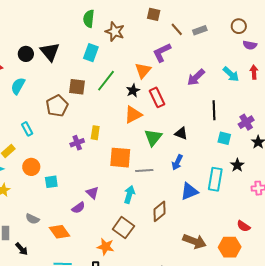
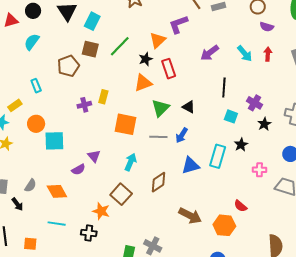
cyan rectangle: (91, 53) -> (92, 21), moved
black circle: (26, 54) -> (33, 11), moved
purple cross: (246, 122) -> (255, 103), turned -35
gray line: (144, 170) -> (158, 137), moved
cyan square: (51, 182) -> (54, 141), size x1.5
gray semicircle: (32, 219) -> (30, 186), moved, turned -88

